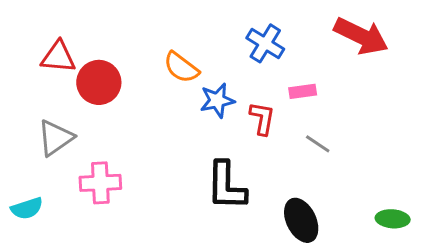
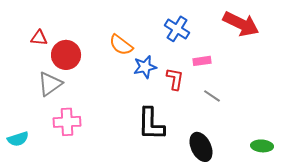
red triangle: (58, 57) -> (39, 38), size x0.7
gray triangle: (55, 138) -> (50, 84), moved

